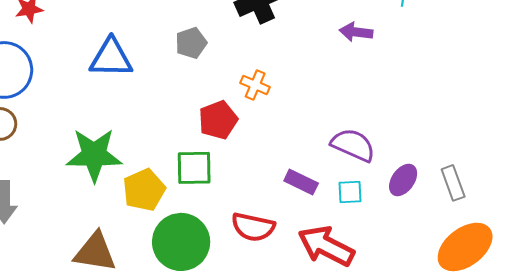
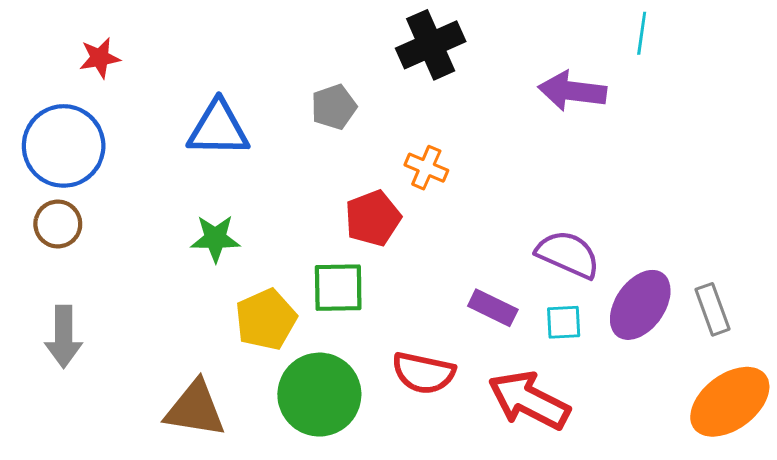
purple arrow: (356, 32) -> (572, 91), size x1.4
green star: (94, 155) -> (215, 238), moved, size x0.6
purple ellipse: (403, 180) -> (640, 305), size x1.5

